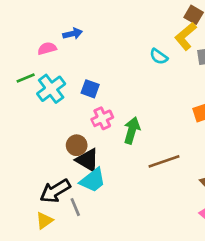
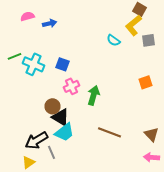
pink semicircle: (47, 48) -> (28, 16), moved
cyan cross: (51, 89) -> (34, 64), turned -30
brown line: (164, 161) -> (110, 132), moved, turned 40

